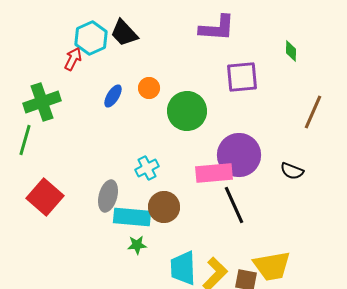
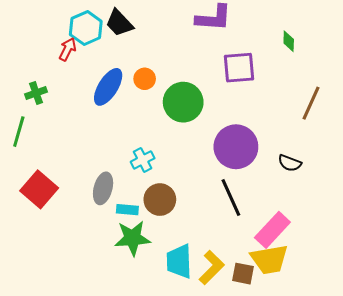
blue ellipse: (113, 96) -> (108, 87), size x1.6
green cross: (42, 102) -> (36, 93), size x0.6
pink rectangle: (214, 173) -> (272, 230), moved, turned -42
cyan rectangle: (132, 217) -> (127, 210), size x0.6
green star: (137, 245) -> (132, 238), size x1.8

